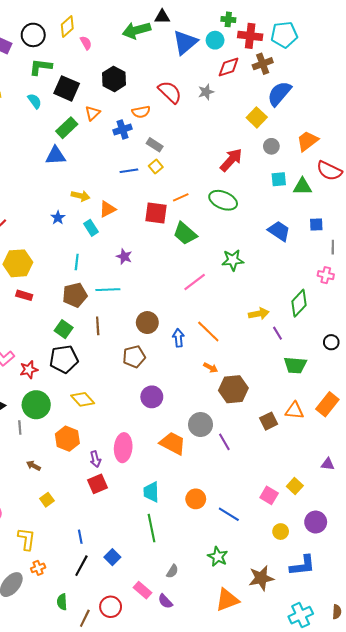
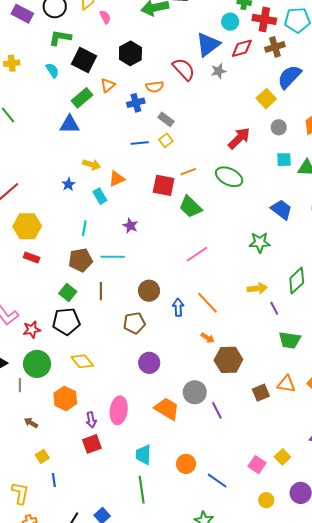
blue triangle: (185, 42) -> (208, 44), moved
green star: (233, 260) -> (260, 242), moved
blue line: (80, 537) -> (54, 480), moved

